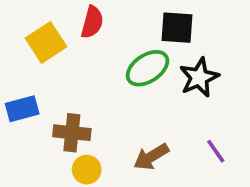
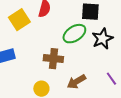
brown cross: (72, 133) -> (53, 59), moved

